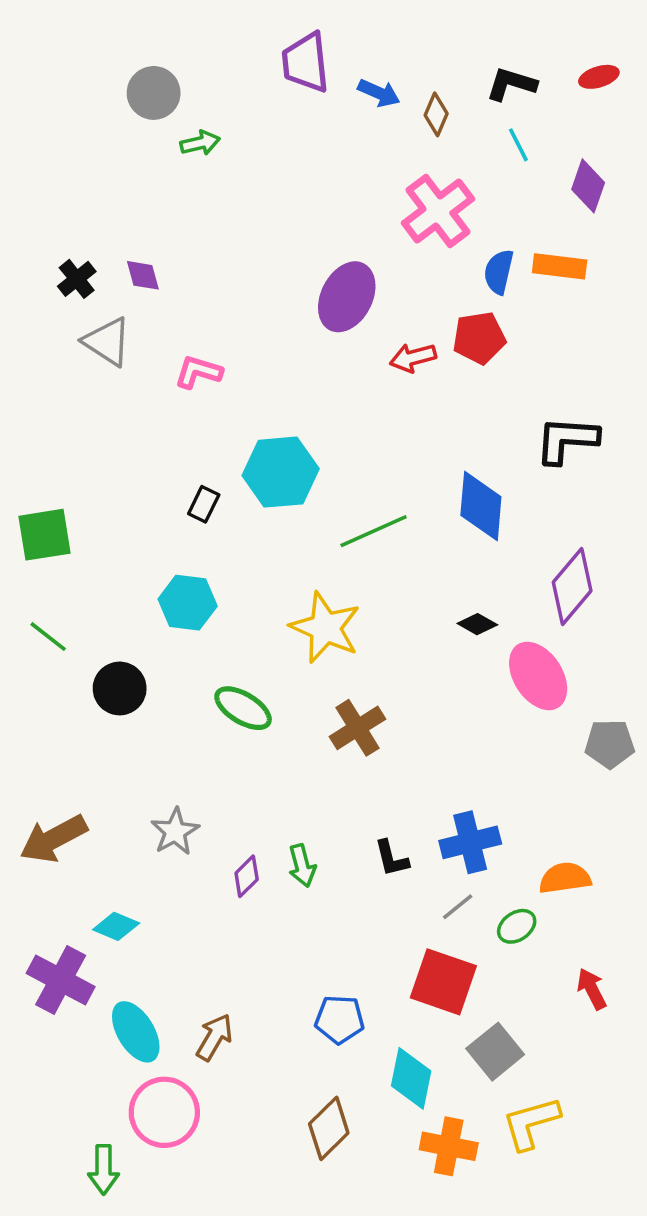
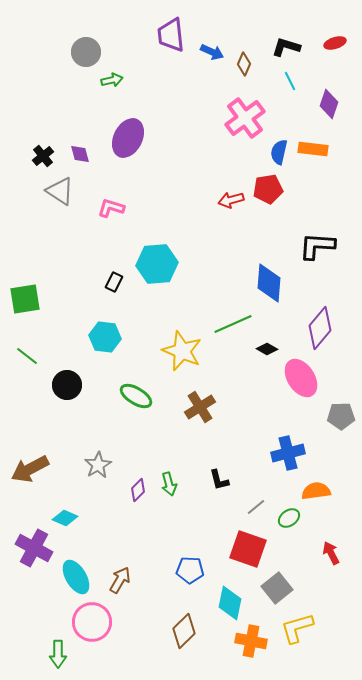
purple ellipse: (347, 297) -> (128, 138), moved
green line: (374, 531) -> (233, 324), moved
blue cross: (470, 842) -> (288, 453), moved

